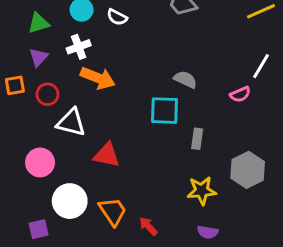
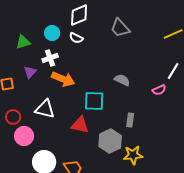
purple triangle: (39, 57) -> (30, 72), moved
red circle: (47, 94) -> (13, 117), moved
cyan square: (165, 111) -> (94, 101), moved
red triangle: (107, 155) -> (80, 125), moved
gray hexagon: (248, 170) -> (110, 141), moved

